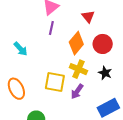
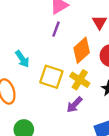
cyan arrow: (21, 49) -> (22, 59), moved
yellow square: (55, 82) -> (51, 77), moved

